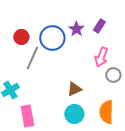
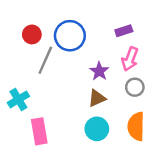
purple rectangle: (99, 26) -> (124, 31), moved, turned 40
purple star: (76, 29) -> (99, 71), moved
gray circle: (113, 75) -> (135, 87), moved

